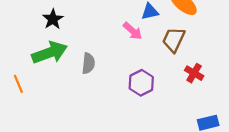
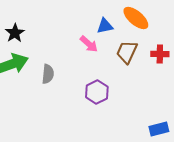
red cross: (194, 73) -> (160, 54), moved, turned -30

